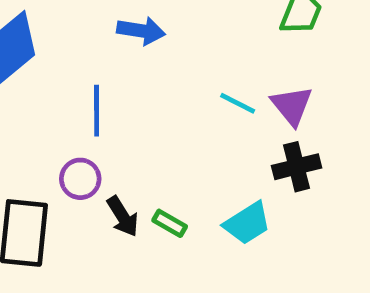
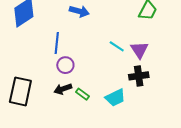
purple circle: (80, 179) -> (65, 65), moved
black arrow: (123, 216) -> (63, 89), turned 96

